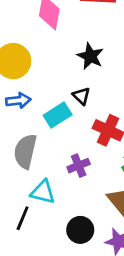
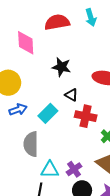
black triangle: (81, 96) -> (71, 95), moved
purple cross: (79, 166) -> (74, 169), moved

